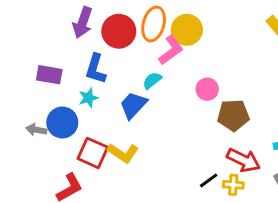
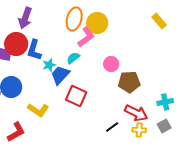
red circle: (119, 31) -> (16, 44), moved
cyan star: (88, 98) -> (49, 65), moved
red square: (93, 153) -> (76, 96), moved
yellow L-shape: (123, 153) -> (38, 110), moved
yellow cross: (233, 185) -> (139, 130), moved

